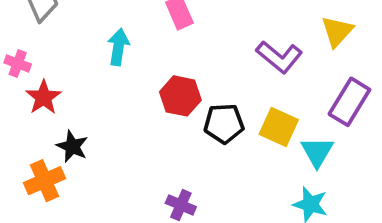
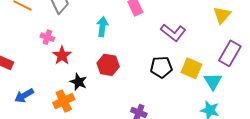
purple L-shape: (279, 57) -> (173, 32), moved
red hexagon: (180, 96) -> (108, 65), moved

